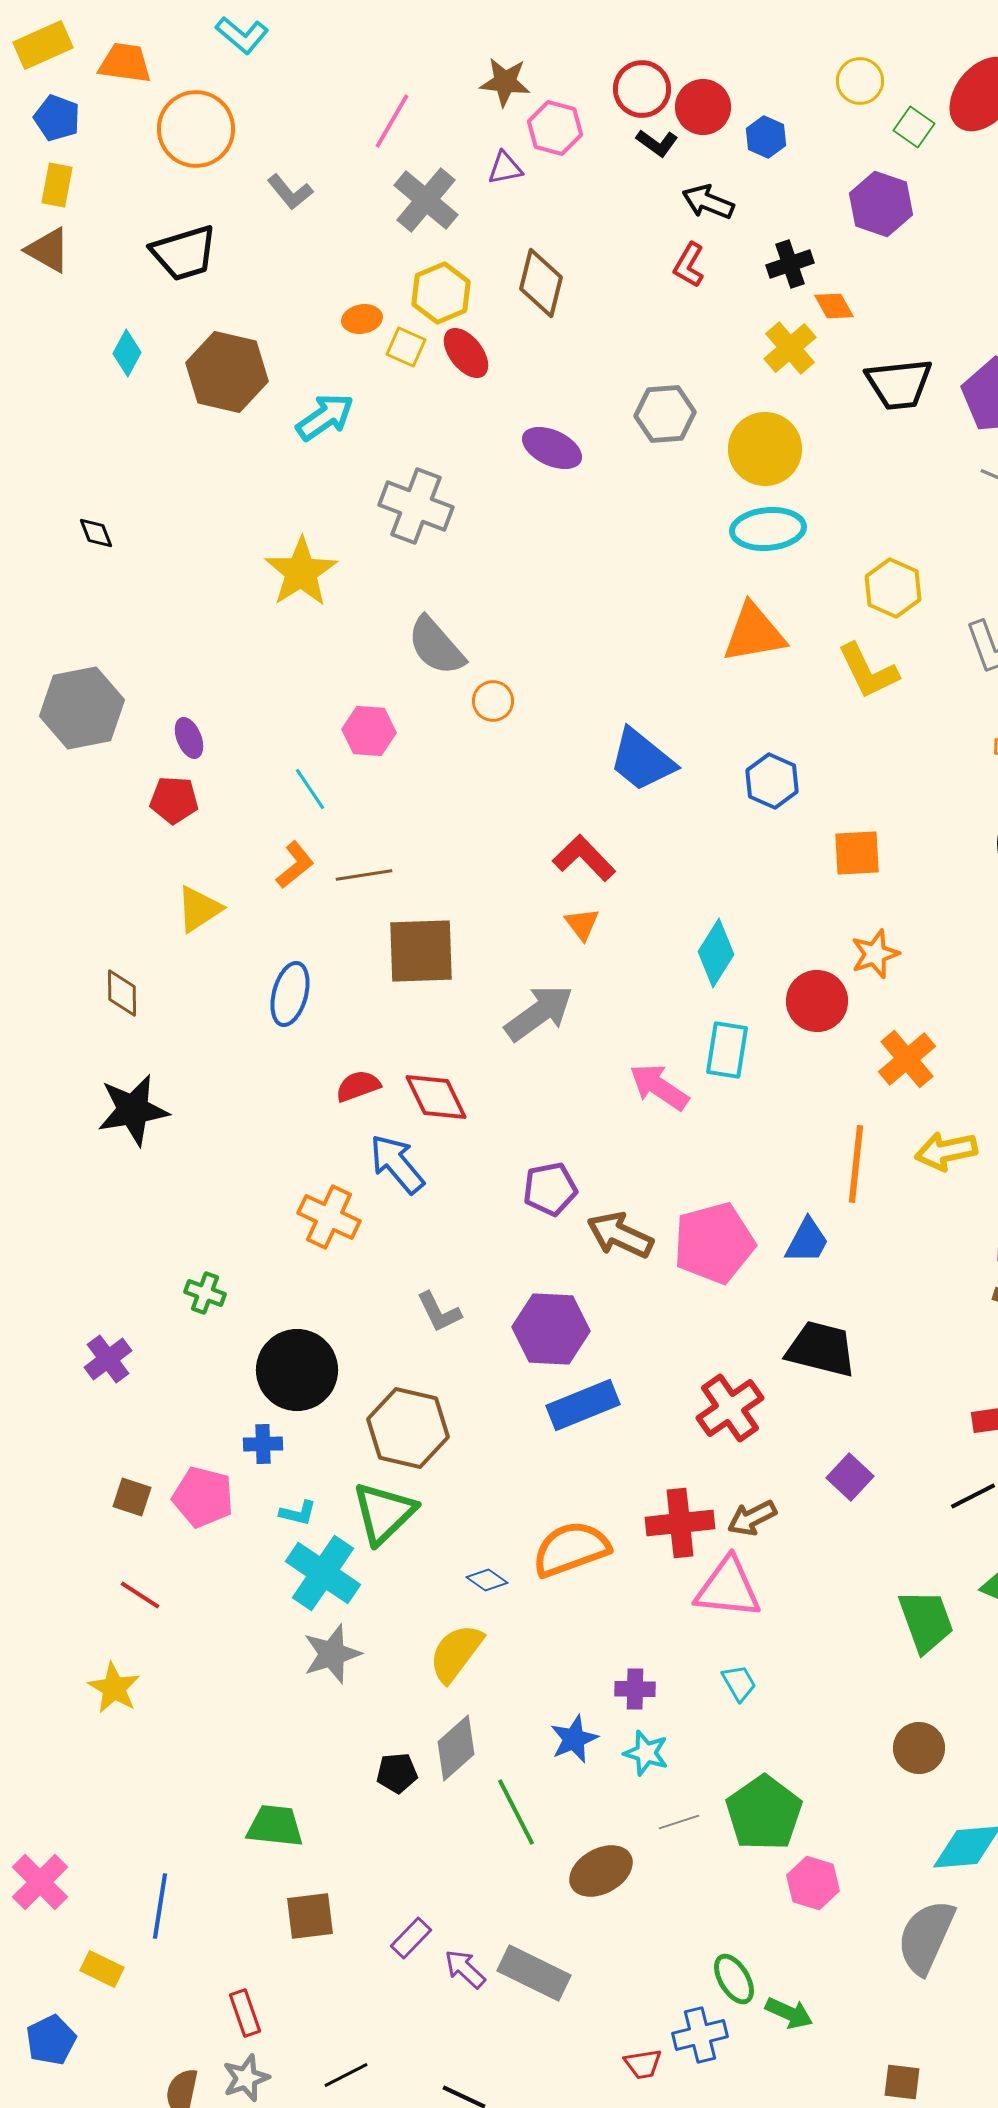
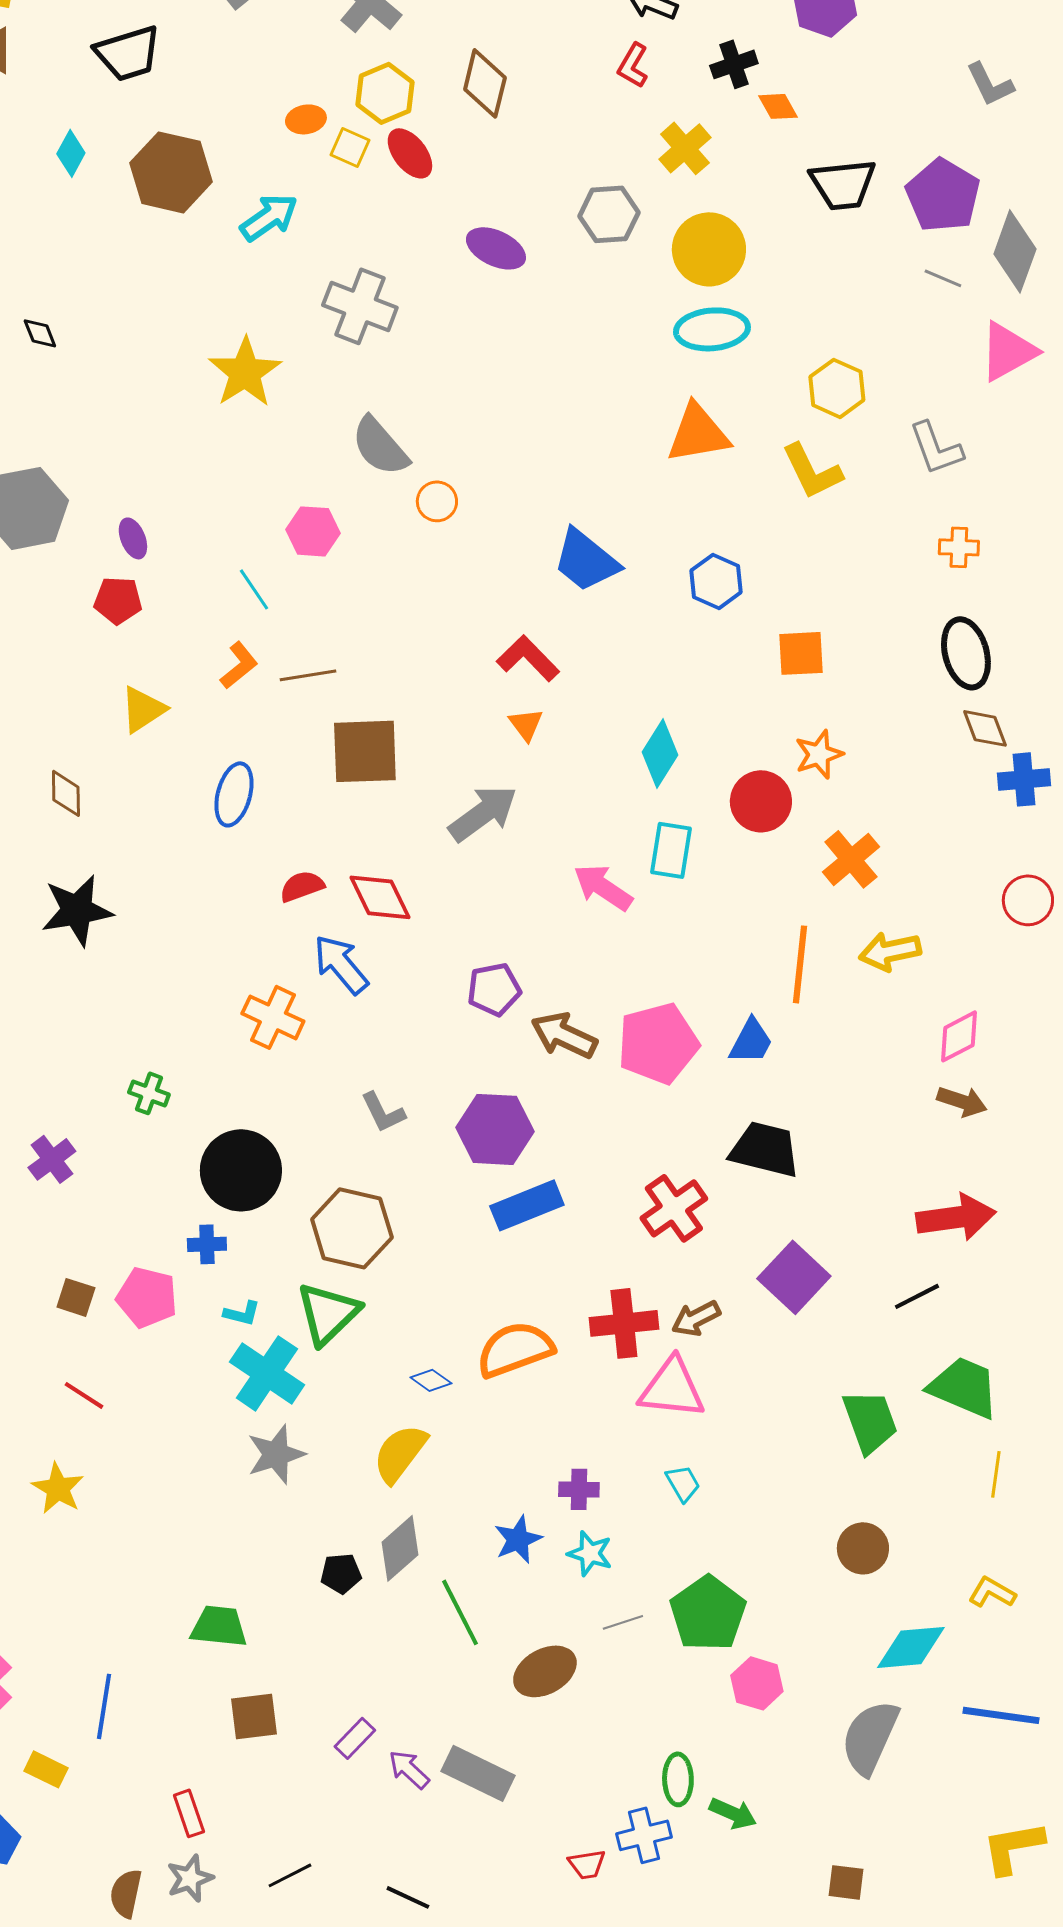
yellow cross: (790, 348) -> (685, 148), moved
purple square: (850, 1477) -> (794, 1277), size x1.5
green ellipse: (734, 1979) -> (678, 1779), turned 30

